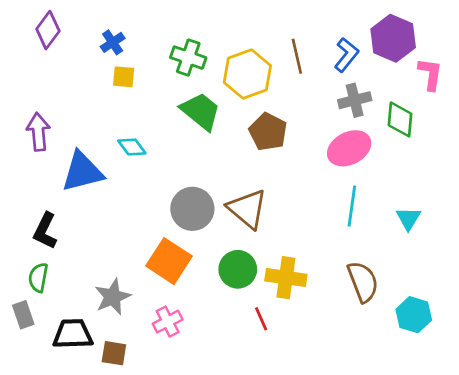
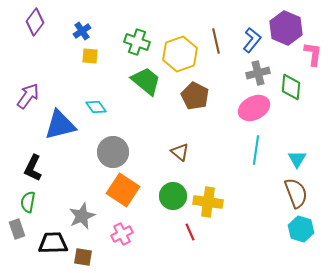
purple arrow: (38, 132) -> (28, 96), turned 40
gray circle: (192, 209) -> (113, 152), moved
brown triangle: (247, 209) -> (180, 152), size x0.6
brown semicircle: (363, 282) -> (296, 193), moved

